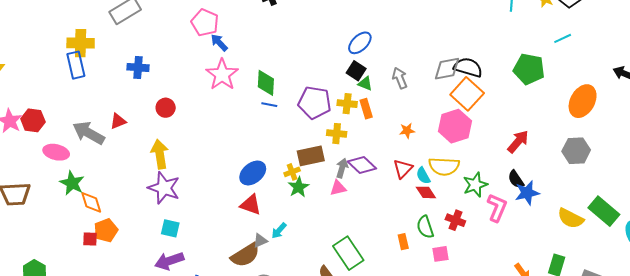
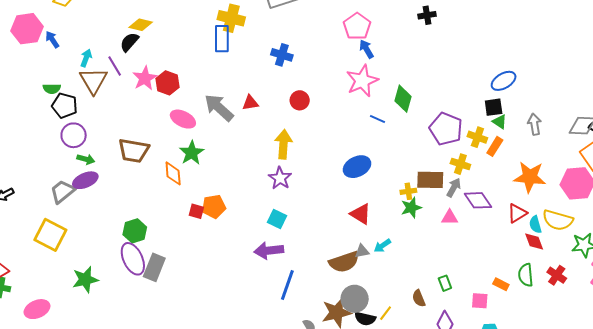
black square: (356, 71) -> (494, 107), turned 36
blue line: (269, 105) -> (377, 119), moved
orange rectangle: (366, 109) -> (495, 146), turned 36
orange star: (407, 131) -> (530, 177), size x2.0
gray arrow: (342, 168) -> (454, 188), moved
blue ellipse: (253, 173) -> (357, 167), moved
purple star: (164, 188) -> (280, 178), size x0.7
orange diamond: (91, 202) -> (173, 173), moved
orange rectangle: (403, 242) -> (501, 284), turned -63
green rectangle: (348, 253) -> (445, 283), size x0.5
pink square: (441, 254) -> (480, 301), moved

